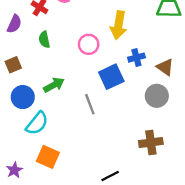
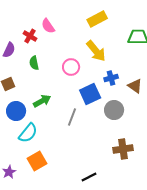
yellow arrow: (118, 25) -> (96, 51), turned -50
gray circle: (157, 96) -> (114, 110), moved
gray line: (90, 104) -> (72, 117), turned 42
orange square: (48, 157) -> (37, 161), turned 36

